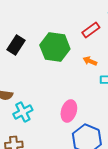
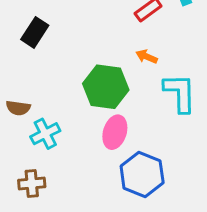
green hexagon: (55, 47) -> (106, 87), moved

